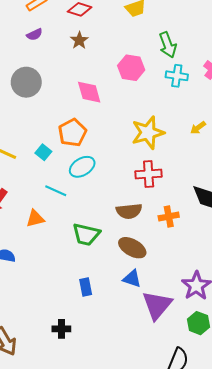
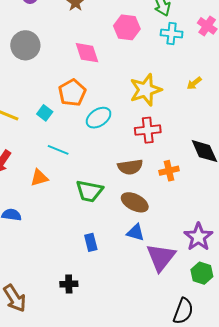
cyan ellipse: (82, 167) -> (99, 118), moved

